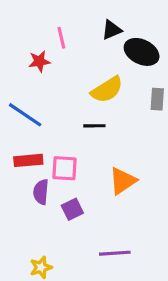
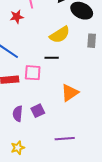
pink square: (64, 168) -> (33, 73), moved
purple semicircle: (41, 192) -> (18, 114), moved

